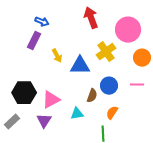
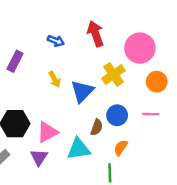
blue arrow: (42, 22) -> (56, 41), moved
purple rectangle: (34, 41) -> (15, 61), moved
blue triangle: (80, 66) -> (82, 91), turned -45
cyan triangle: (77, 114) -> (79, 149), size x1.5

